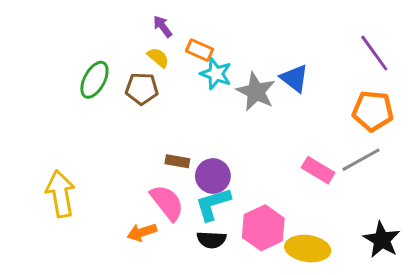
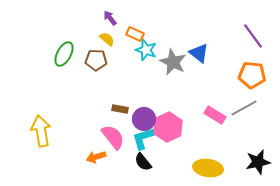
pink hexagon: (263, 228) -> (168, 127), moved
black semicircle: (211, 240) -> (143, 162), turned 48
black star: (382, 240) -> (258, 162), turned 30

